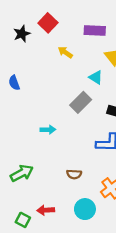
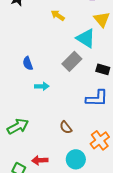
cyan triangle: (96, 77) -> (86, 38), size x1.5
blue semicircle: (14, 83) -> (28, 63), moved
brown semicircle: (74, 174) -> (66, 127), turned 48

